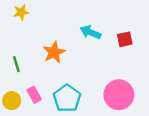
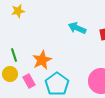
orange star: (54, 52) -> (42, 60), moved
yellow circle: (12, 101) -> (10, 74), moved

